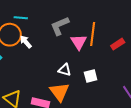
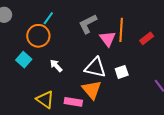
cyan line: (21, 18) -> (48, 18), turned -56
white arrow: (26, 42) -> (56, 66), moved
white triangle: (65, 70) -> (95, 67), size x1.6

